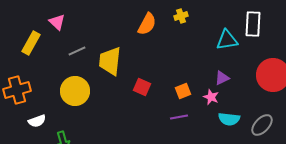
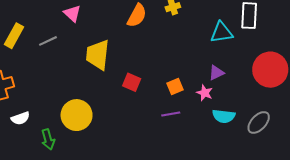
pink triangle: (57, 22) -> (72, 13), moved
gray line: (77, 51) -> (48, 41), moved
yellow circle: (75, 91) -> (77, 115), moved

